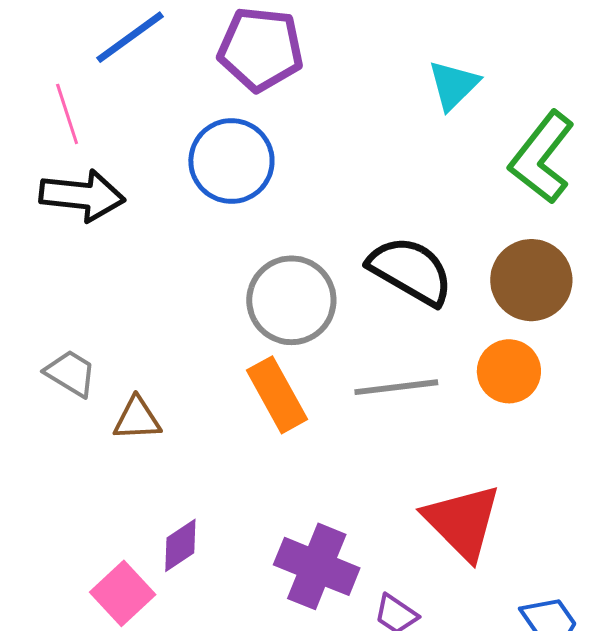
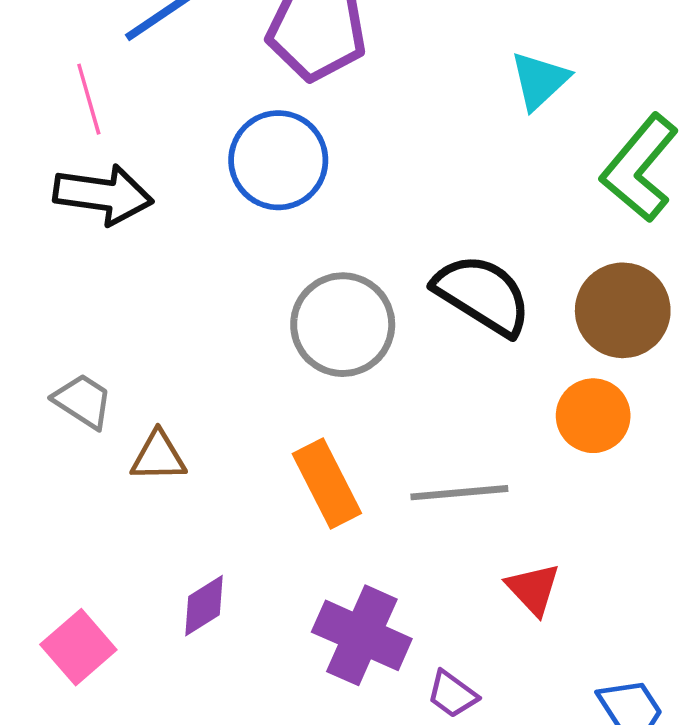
gray line: (396, 387) -> (459, 493), moved
orange rectangle: (277, 395) -> (327, 483), moved
red triangle: (462, 522) -> (533, 589), size x0.6
pink square: (123, 593) -> (78, 647), moved

